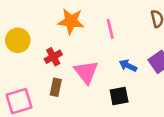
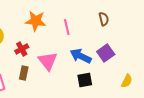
blue arrow: (128, 66) -> (81, 56), size x1.5
black square: (119, 96) -> (85, 80), moved

